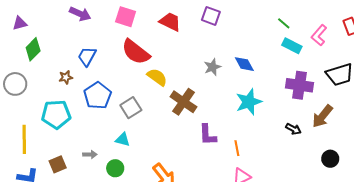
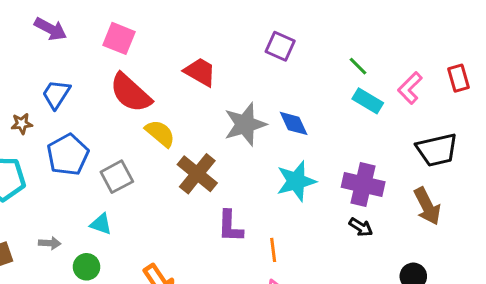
purple square: (211, 16) -> (280, 46), moved
red trapezoid: (170, 22) -> (200, 72), moved
gray star: (212, 67) -> (245, 124), size x1.6
purple cross: (299, 85) -> (363, 185), moved
brown arrow: (322, 116) -> (427, 206), moved, turned -70

